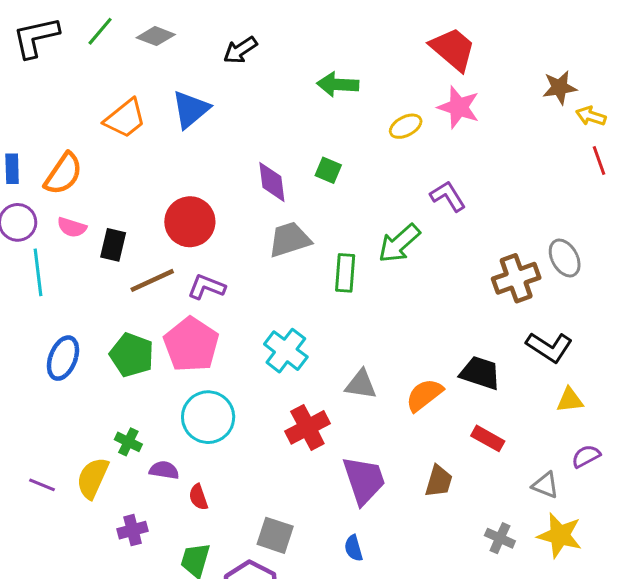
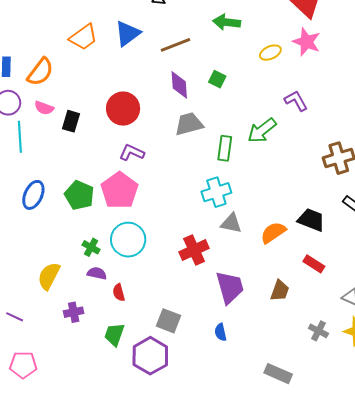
brown line: (152, 280) -> (175, 45), moved
cyan cross: (286, 351) -> (216, 192), moved, turned 32
green cross: (128, 442) -> (91, 247), moved
purple line: (42, 485) -> (15, 317), moved

